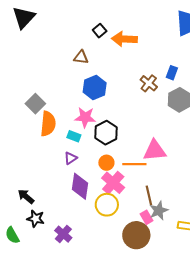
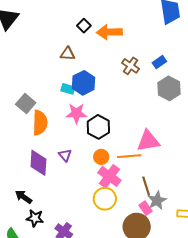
blue rectangle: (172, 73) -> (159, 62), turned 40
brown cross: (149, 83) -> (131, 66), moved
cyan rectangle: (74, 136) -> (68, 89), moved
purple triangle: (71, 158) -> (65, 155), turned -32
purple diamond: (80, 186) -> (38, 163), moved

